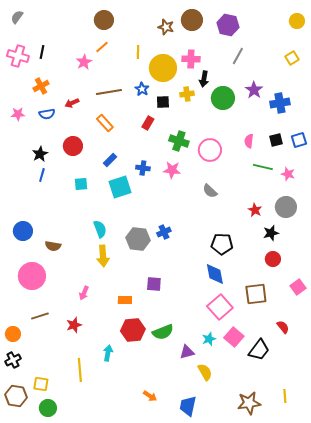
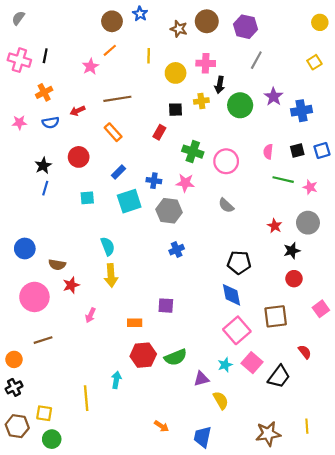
yellow circle: (163, 68) -> (176, 73), size x0.7
blue star: (142, 89) -> (140, 14), moved
gray hexagon: (138, 239) -> (169, 211), moved
red star: (74, 325) -> (71, 285), moved

